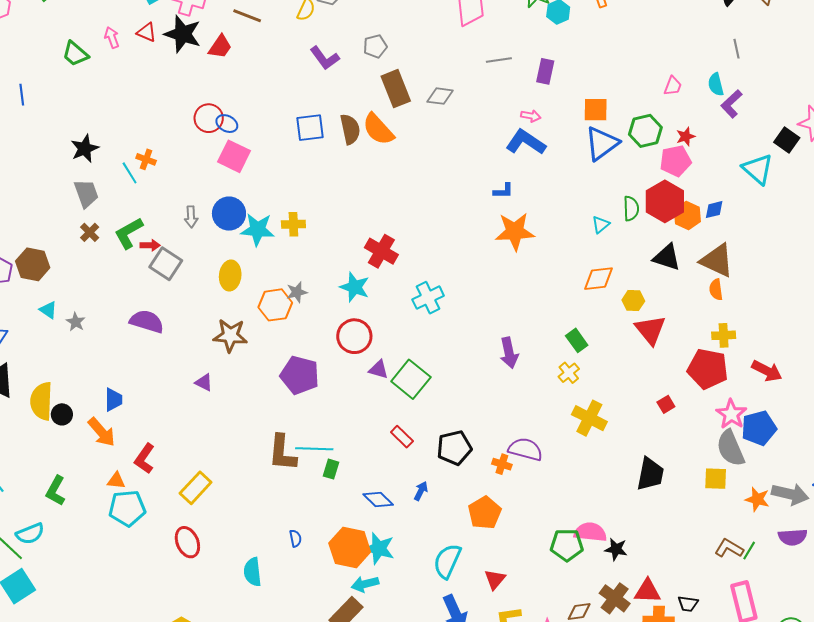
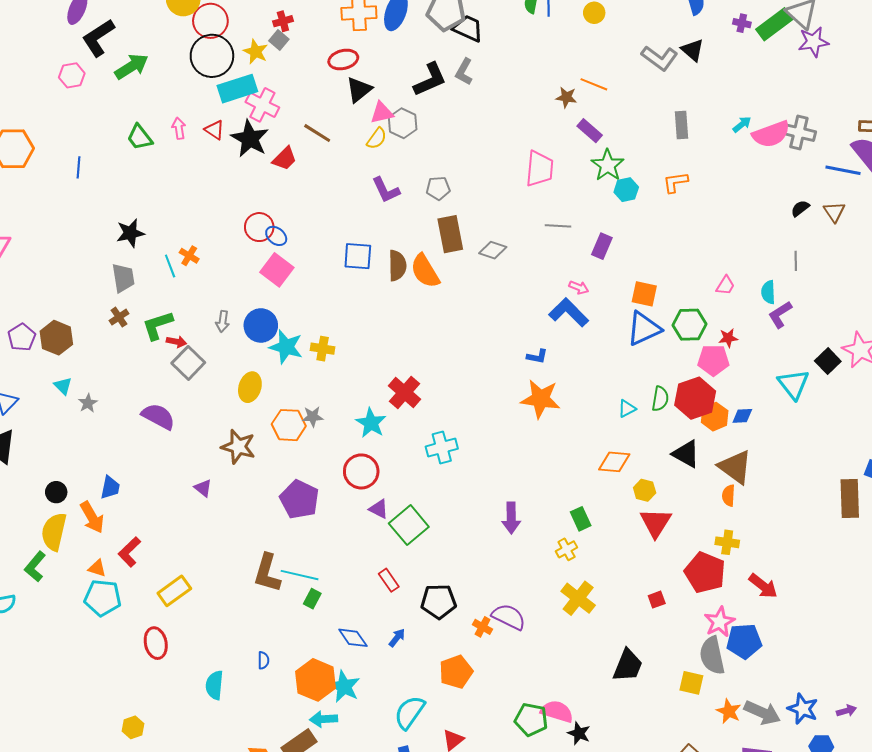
yellow semicircle: (41, 401) -> (54, 532), moved

